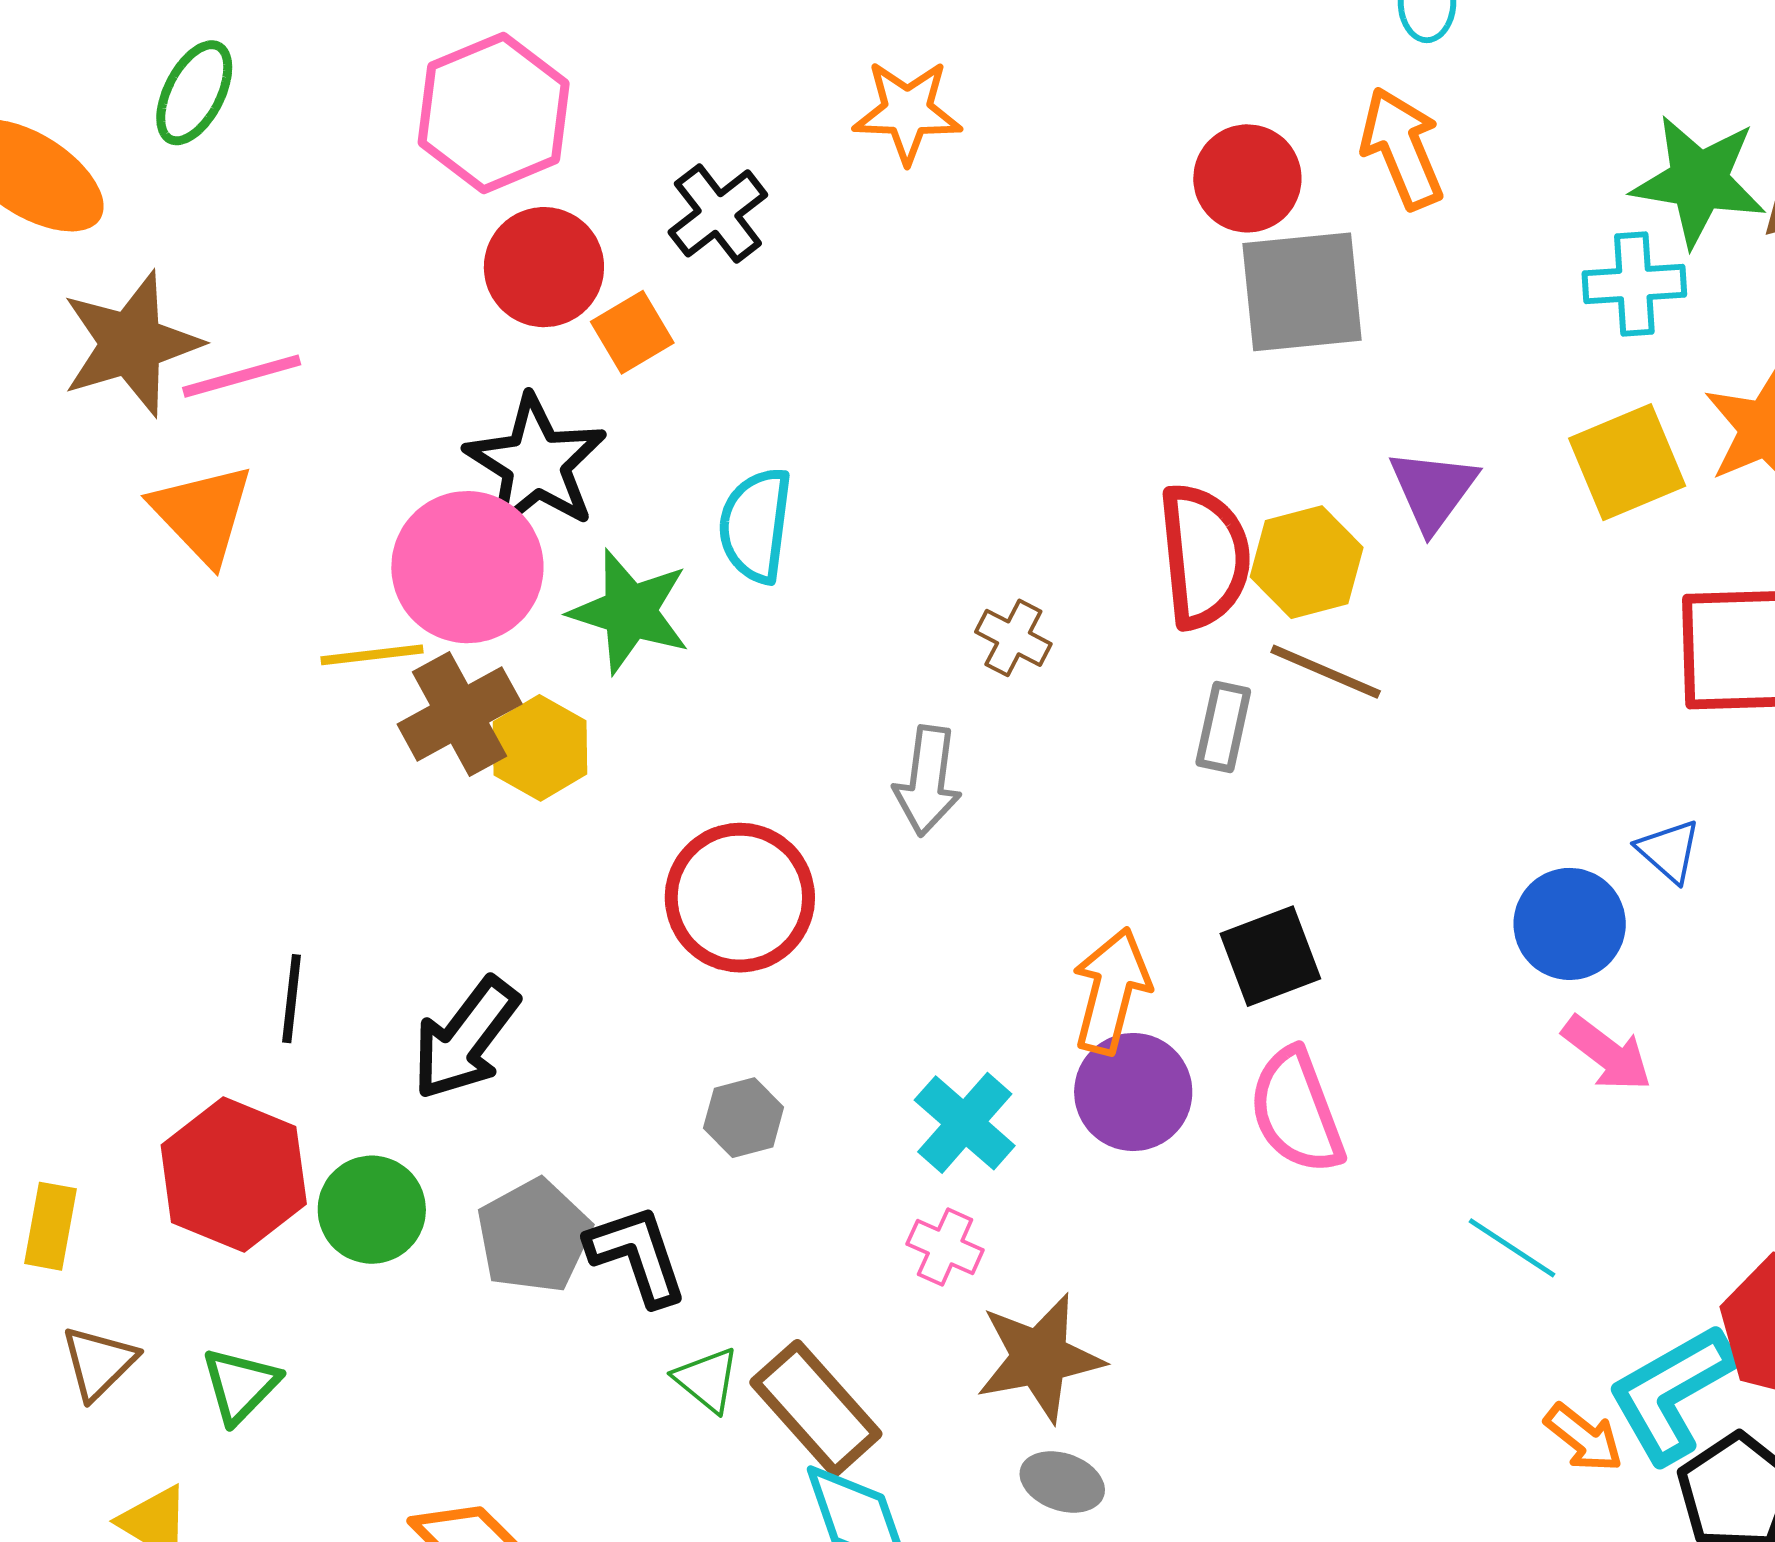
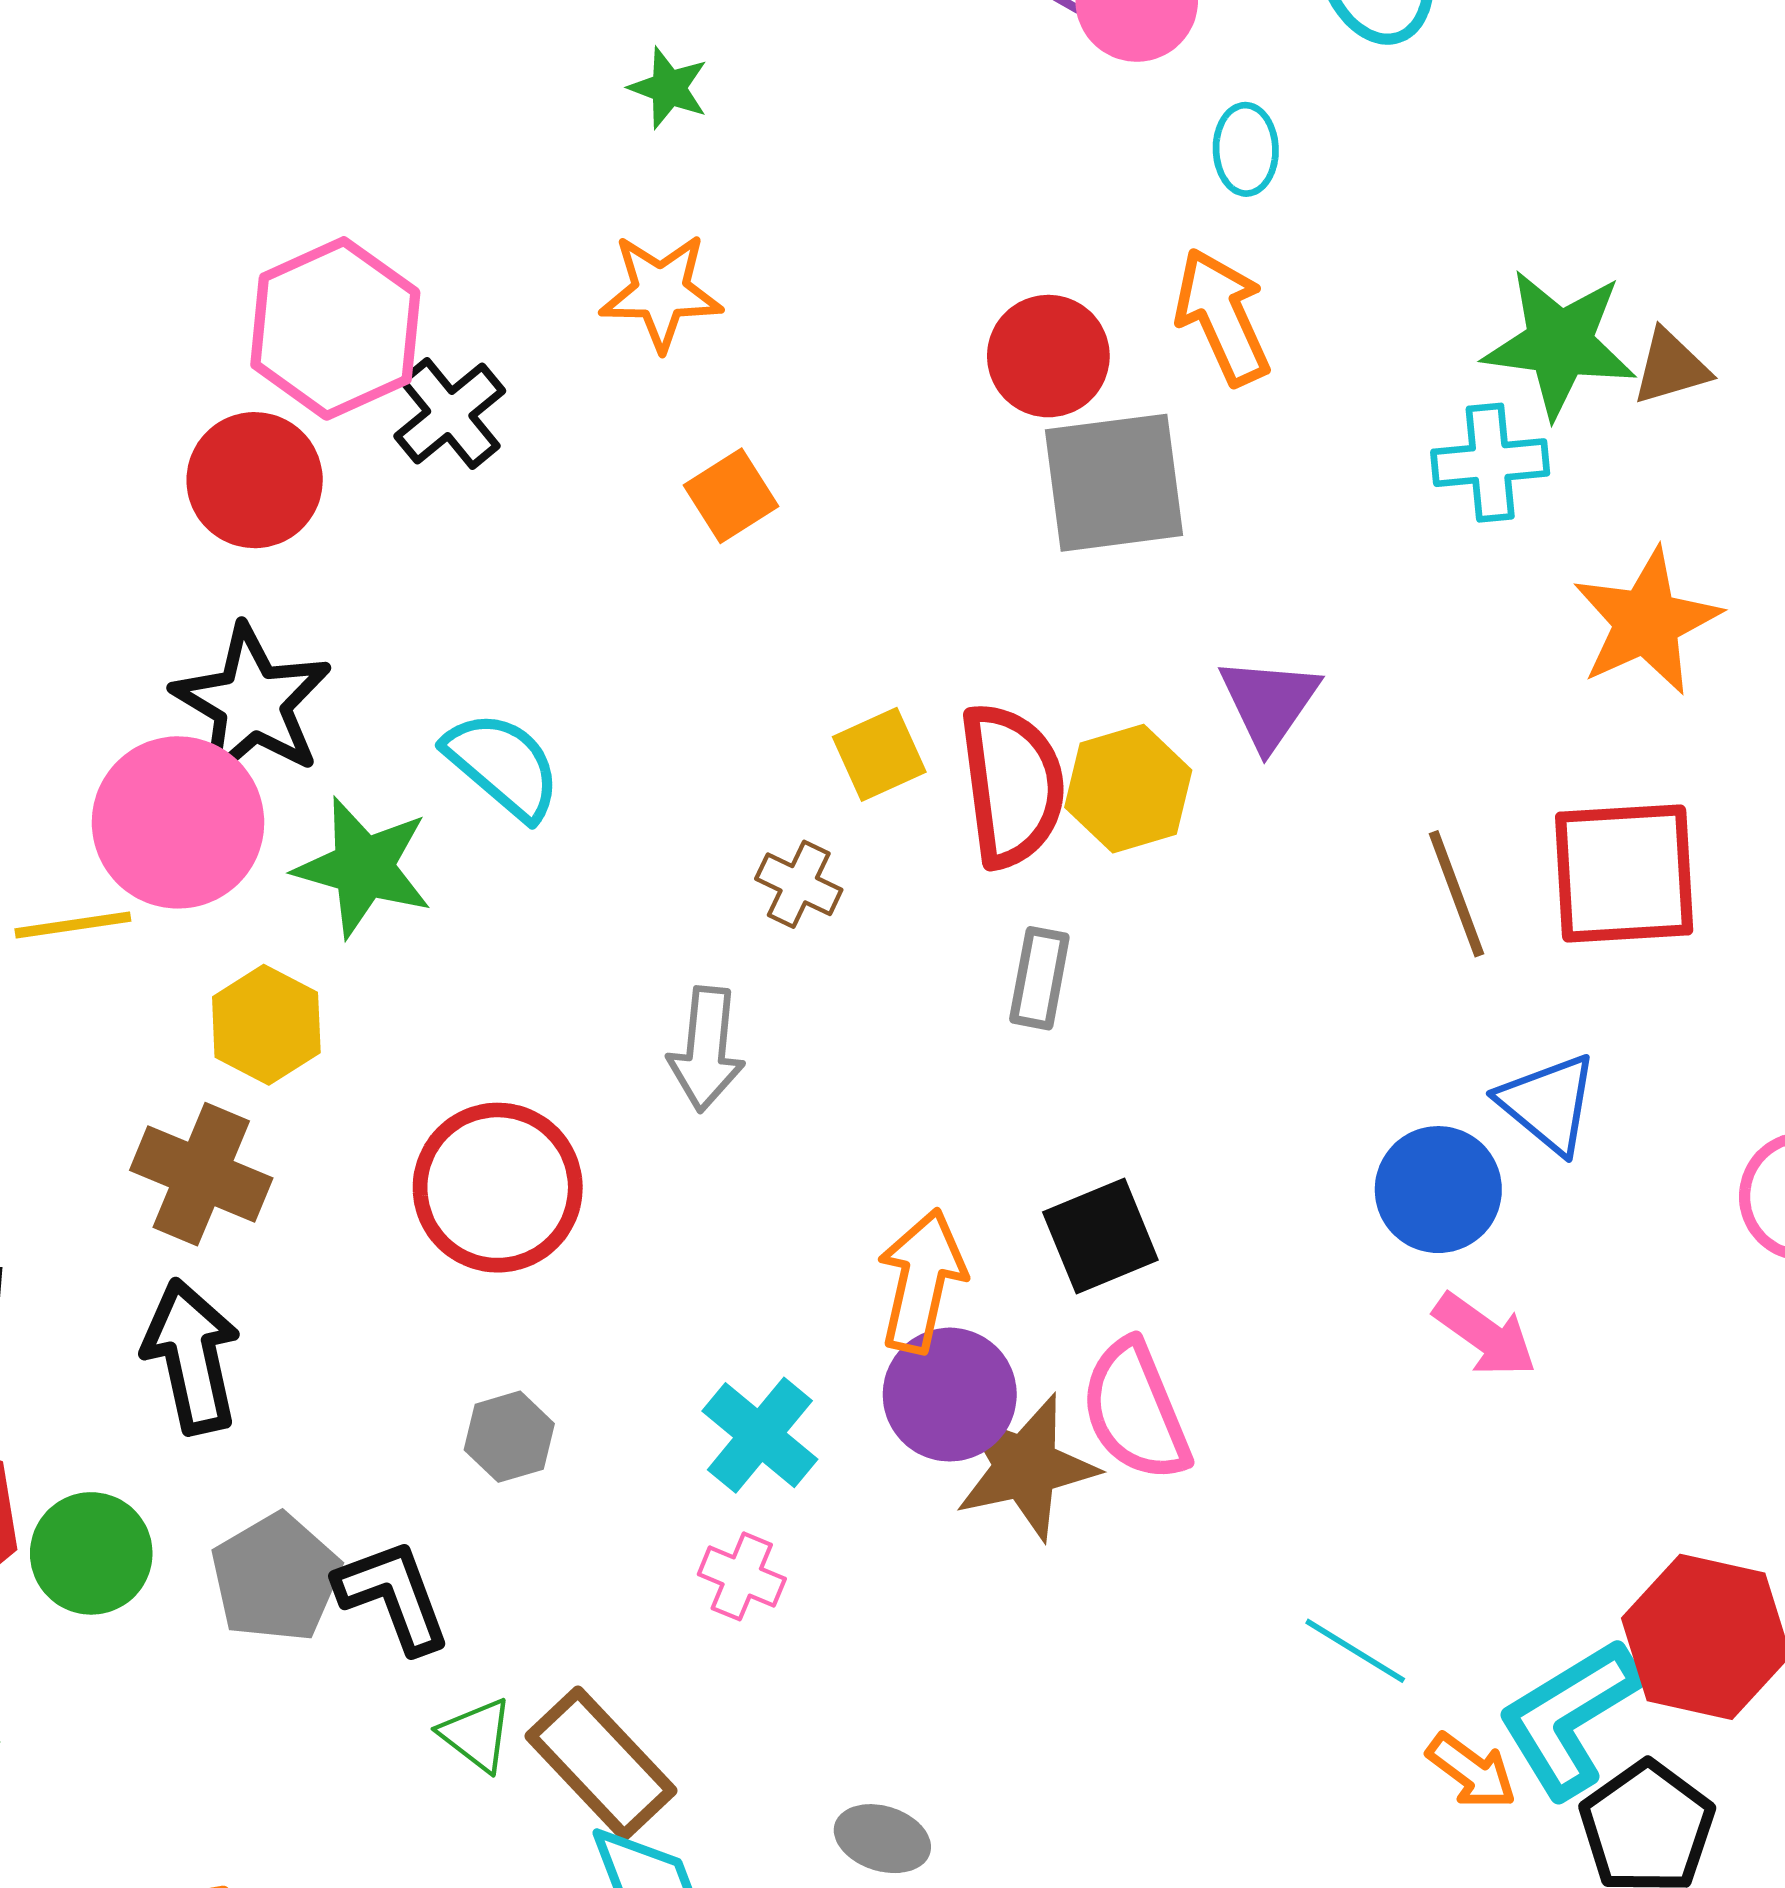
pink hexagon: (494, 113) -> (335, 328), moved
orange square: (632, 332) -> (731, 496), moved
yellow square: (1627, 462) -> (879, 754), moved, size x0.7
cyan semicircle: (756, 525) -> (503, 765), turned 125
brown line: (1326, 672) -> (1456, 894), moved, turned 48
brown cross: (460, 714) -> (201, 1174), moved, turned -37
blue triangle: (1669, 851) -> (1548, 1103), size x1.4
black arrow: (465, 1039) -> (192, 1356), turned 132
cyan line: (1512, 1248) -> (1355, 1651), moved
brown star: (1040, 1358) -> (1026, 1467), moved

